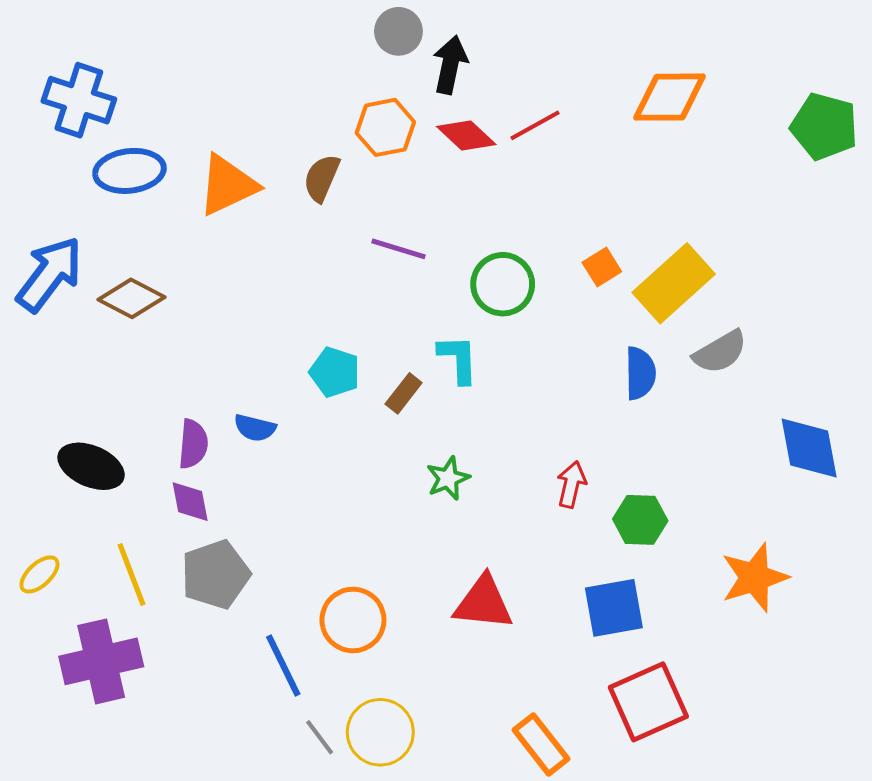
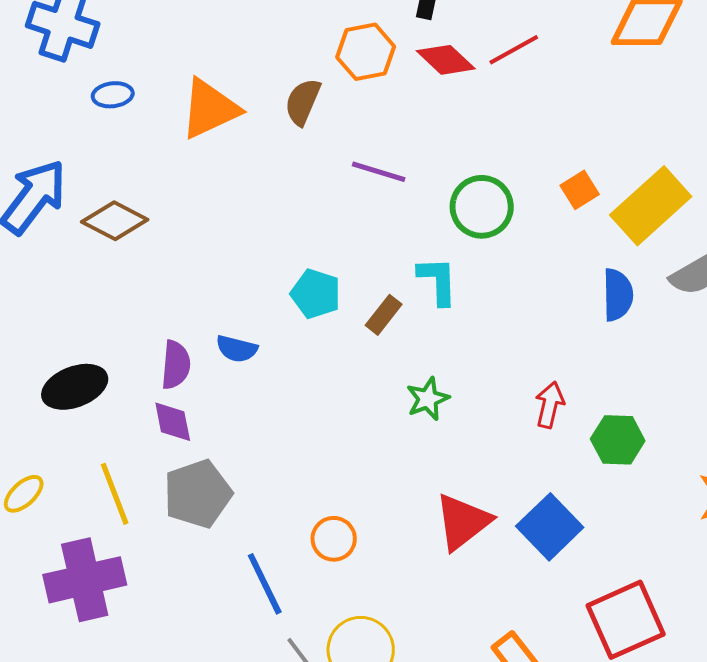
blue ellipse: (129, 171) -> (113, 95), size x0.6
black ellipse: (91, 466) -> (75, 387), turned -44
red triangle: (483, 603) -> (463, 522), turned -44
blue square: (614, 608) -> (550, 527), moved, turned -34
orange circle: (353, 620) -> (334, 539), size x0.7

